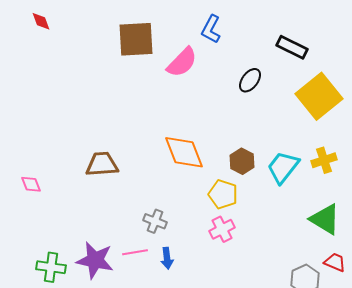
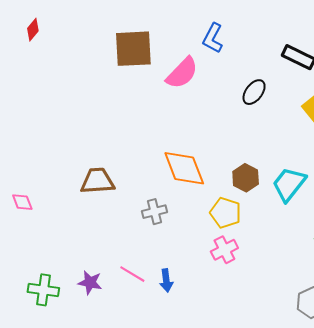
red diamond: (41, 21) -> (33, 30), turned 60
gray cross: (155, 221) -> (155, 212), moved, turned -35
pink line: (135, 252) -> (132, 274), turned 40
purple star: (95, 260) -> (90, 283), size x0.6

